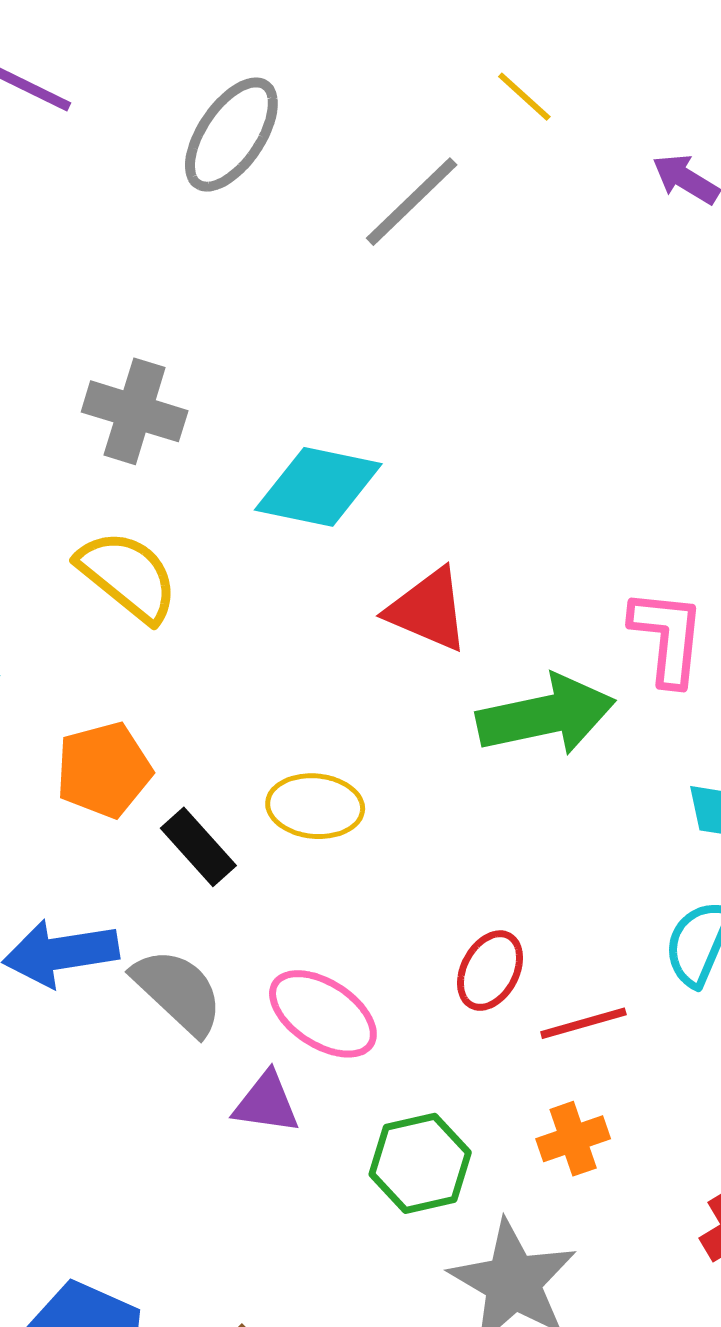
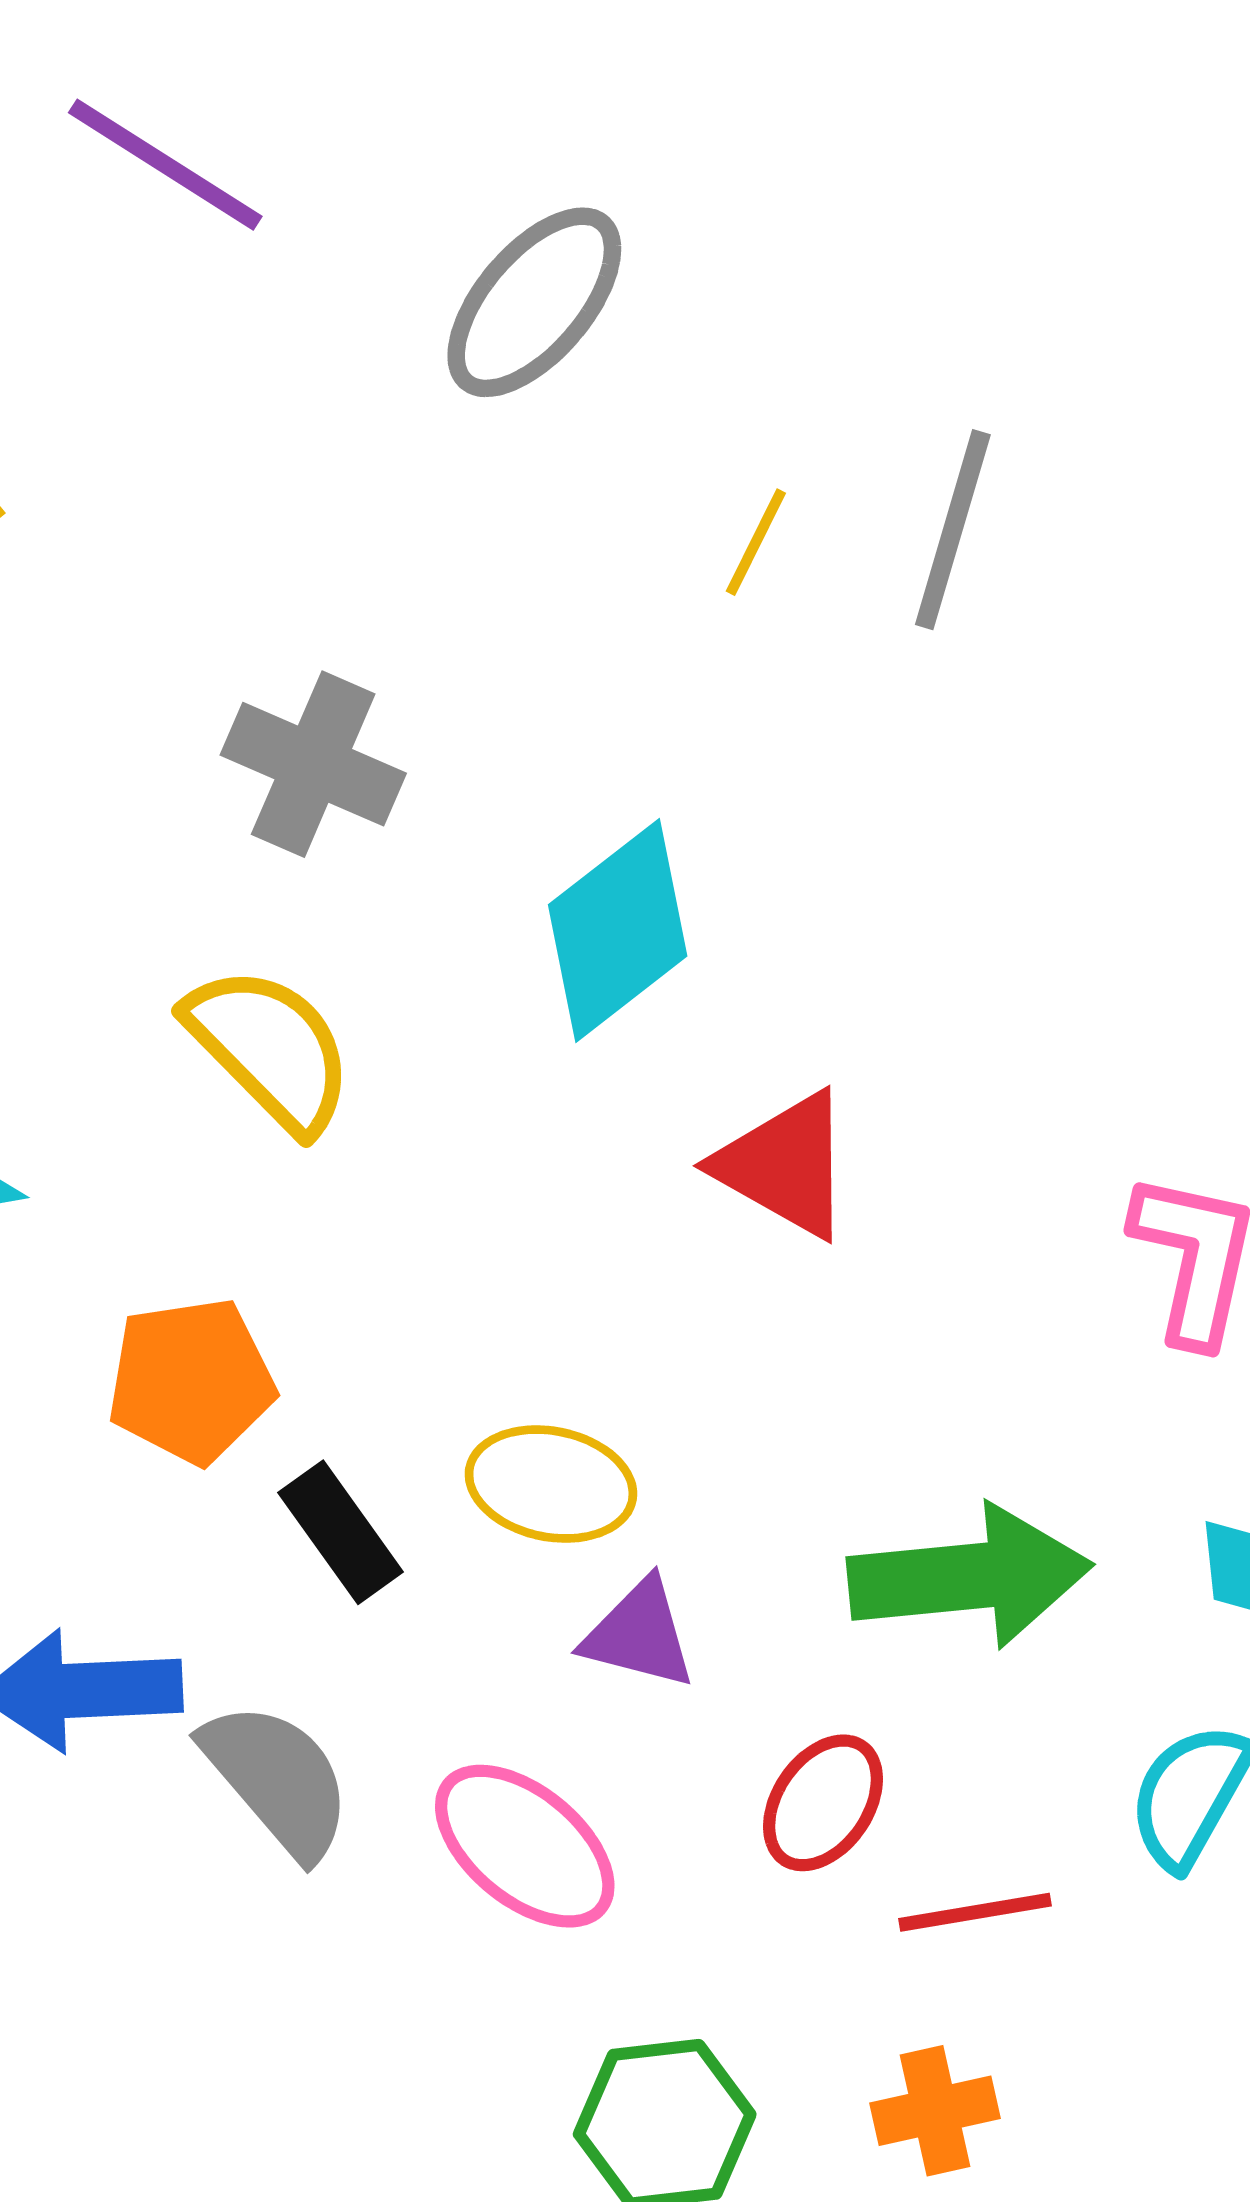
yellow line: (524, 97) -> (756, 542), moved, turned 68
gray line: (412, 202) -> (953, 530), moved, turned -36
cyan diamond: (318, 487) -> (618, 930), turned -56
green arrow: (546, 715) -> (970, 1577), moved
purple triangle: (266, 1103) -> (639, 1634), moved

